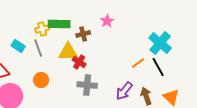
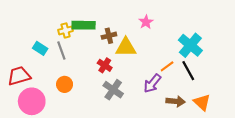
pink star: (107, 21) -> (146, 22), moved
yellow triangle: (68, 52) -> (126, 47), moved
gray cross: (87, 85) -> (113, 90), turned 30
purple arrow: (124, 91) -> (152, 83), moved
brown arrow: (146, 96) -> (176, 101), turned 114

